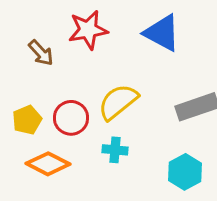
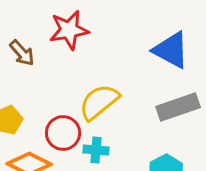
blue triangle: (162, 33) -> (171, 50), moved
red circle: (71, 118) -> (63, 133), moved

